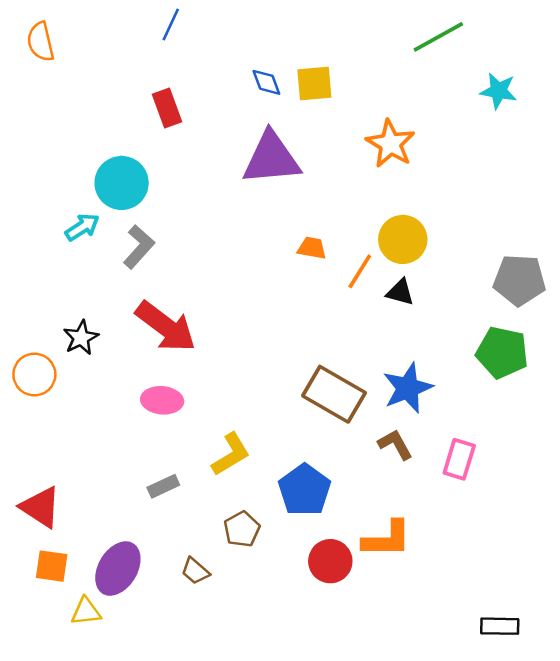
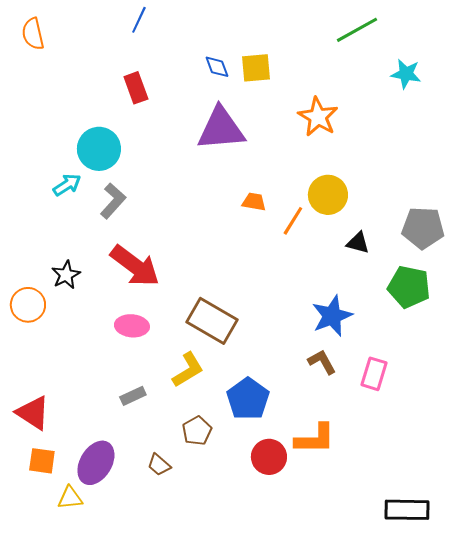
black triangle: (400, 292) -> (358, 243), moved
brown rectangle: (334, 394) -> (212, 321), moved
black rectangle: (500, 626) -> (407, 510), size x1.4

